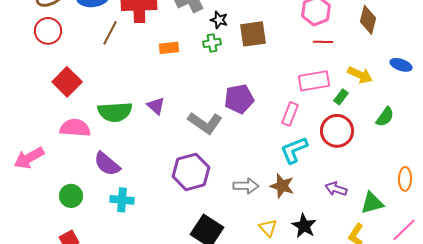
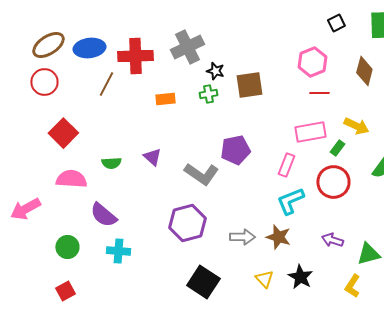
green semicircle: (115, 112) -> (111, 163), size x0.6

